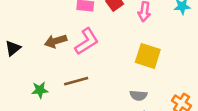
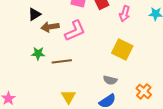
black triangle: (13, 48) -> (35, 14), moved
green star: (40, 90) -> (38, 53), moved

